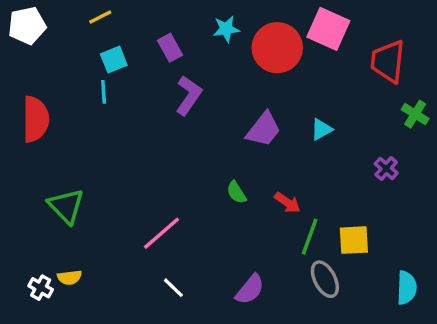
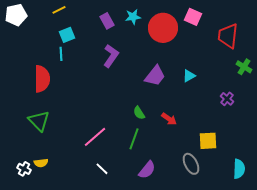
pink square: (328, 29) -> (193, 17), size x0.7
purple rectangle: (170, 48) -> (107, 21), moved
red semicircle: (35, 119) -> (42, 79), moved
green line: (310, 237) -> (134, 139), moved

